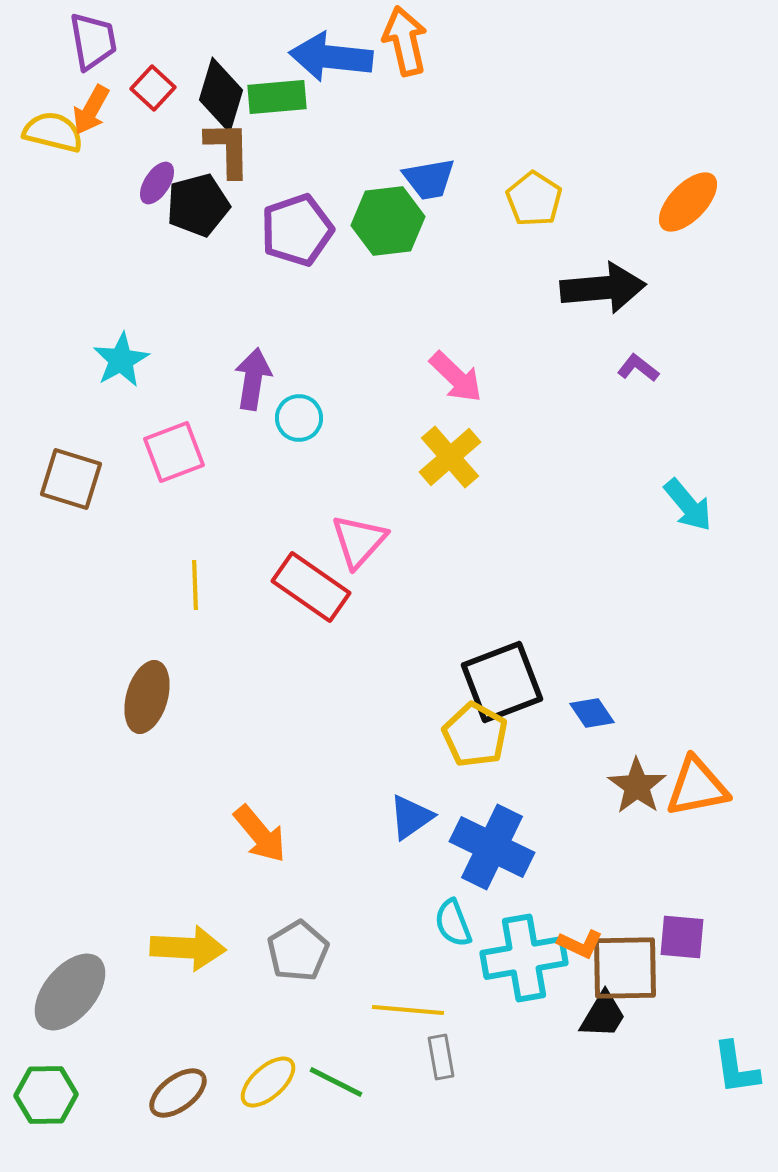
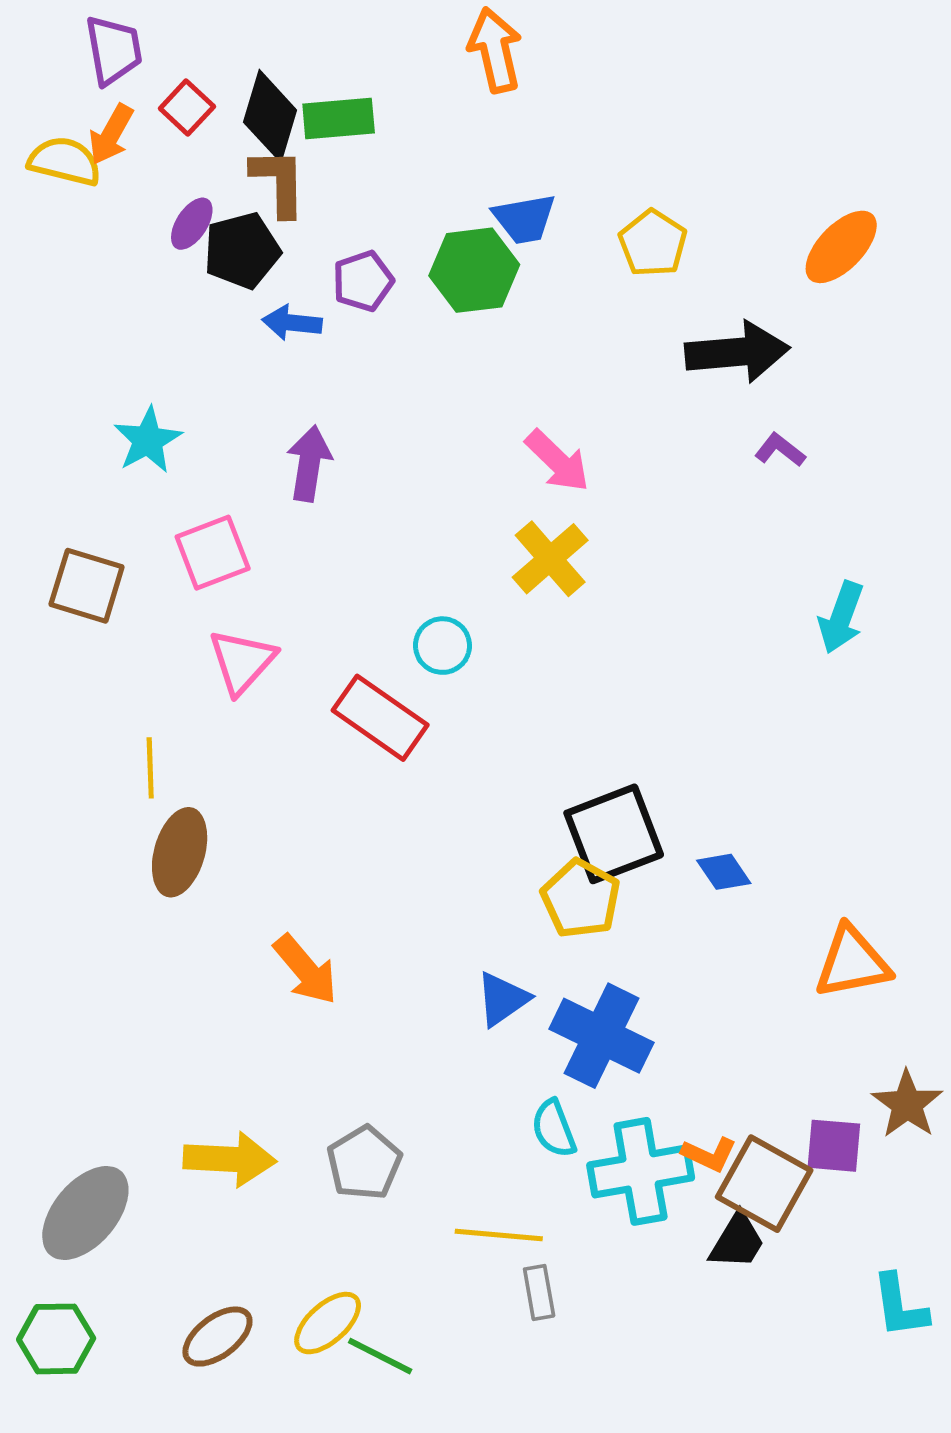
blue arrow: (331, 57) -> (292, 323), moved, size x0.6
purple pentagon: (297, 230) -> (363, 281), size x0.7
cyan circle: (299, 418) -> (442, 646), moved
cyan arrow: (688, 505) -> (841, 617), turned 60
pink triangle: (359, 541) -> (242, 661), moved
yellow line: (195, 585) -> (150, 768), moved
brown star: (637, 786) -> (907, 1104), moved
orange arrow: (260, 834) -> (306, 970), moved
brown square: (625, 968) -> (764, 1184), turned 30
green line: (336, 1082) -> (380, 1356), moved

